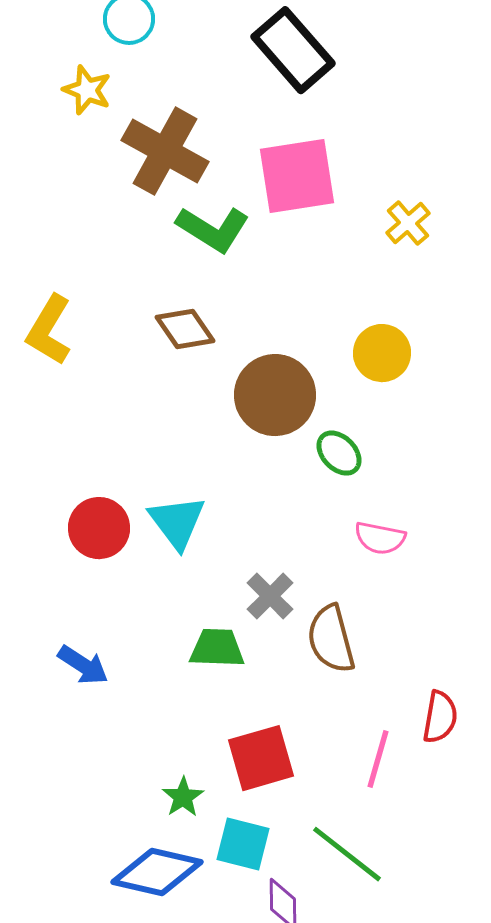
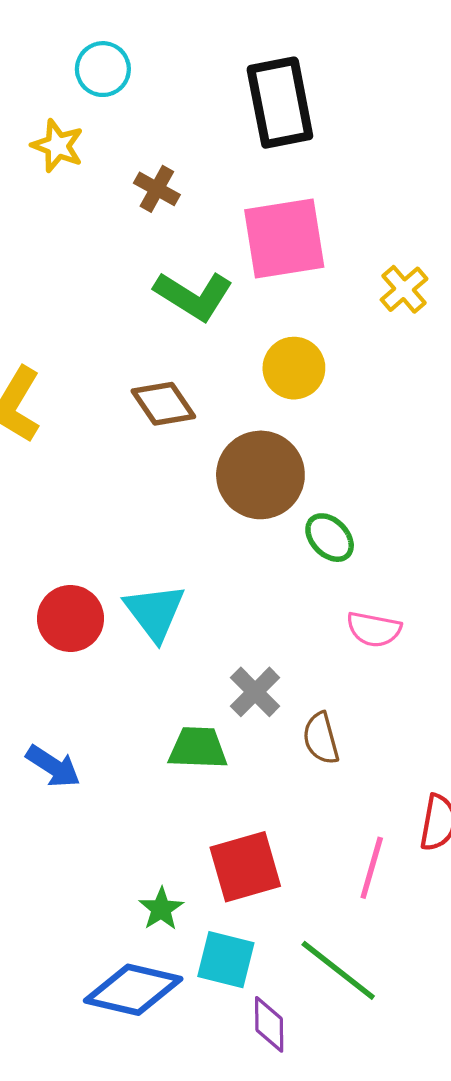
black rectangle: (293, 50) -> (280, 103), turned 30
brown cross: (165, 151) -> (157, 189), moved, size x0.5
yellow circle: (382, 353) -> (294, 368), moved
brown semicircle: (331, 639) -> (321, 738), size x0.7

